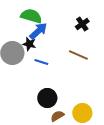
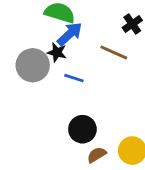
brown line: (78, 55) -> (114, 52), moved

